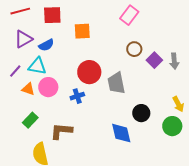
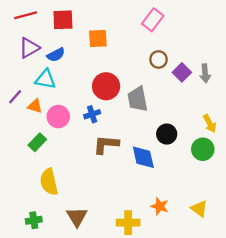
purple line: (15, 71) -> (15, 97), moved
pink circle: (48, 87) -> (58, 117), moved
brown L-shape: (61, 131) -> (106, 145), moved

